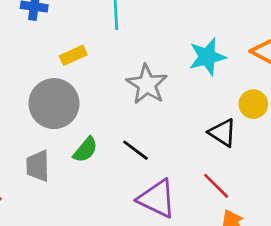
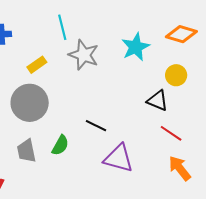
gray star: (147, 84) -> (84, 55), moved
green semicircle: (85, 150) -> (60, 145), moved
red line: (216, 186) -> (171, 133), moved

